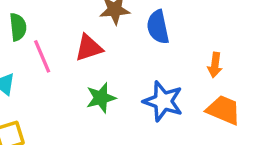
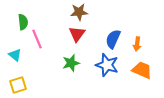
blue semicircle: (158, 27) -> (113, 39), moved, turned 36
red triangle: (89, 48) -> (77, 34), moved, turned -36

